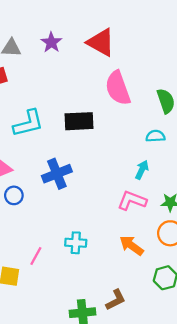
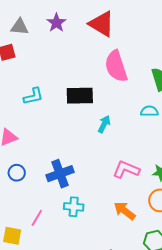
cyan L-shape: (28, 123) -> (33, 96), size x0.7
cyan arrow: (142, 170) -> (104, 124), moved
blue cross: (57, 174) -> (60, 174), moved
blue circle: (14, 195) -> (17, 173), moved

